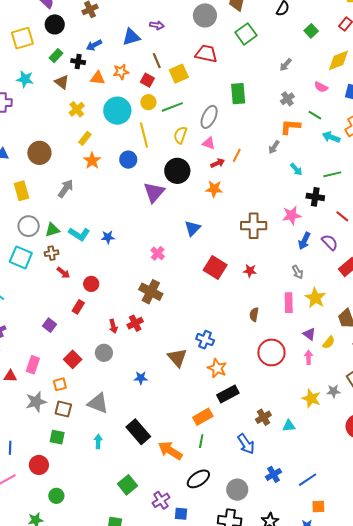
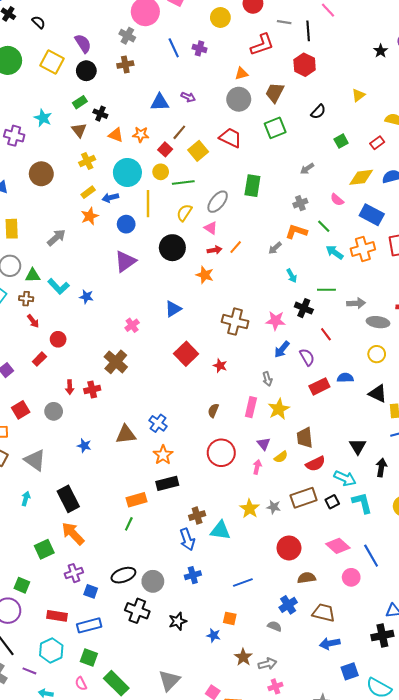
yellow square: (22, 38) -> (52, 62), moved, turned 30
blue arrow: (94, 45) -> (110, 198), moved
brown line: (157, 61) -> (179, 132), turned 49
yellow square: (179, 74) -> (198, 151), turned -30
brown circle: (39, 153) -> (41, 174), moved
purple triangle: (154, 192) -> (125, 261), moved
brown triangle: (177, 358) -> (126, 434), turned 50
cyan triangle: (289, 426) -> (220, 530), size x1.5
blue arrow: (246, 444) -> (187, 539), moved
orange arrow: (170, 451) -> (73, 534), moved
black ellipse: (198, 479) -> (123, 575), moved
blue line: (308, 480) -> (243, 582), moved

